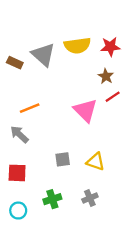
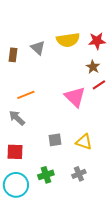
gray triangle: (43, 55) -> (38, 48), size x0.7
brown rectangle: (15, 63) -> (13, 55), turned 72
cyan circle: (18, 211) -> (16, 185), size x1.6

